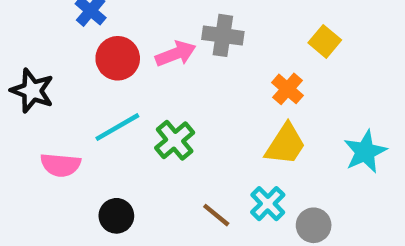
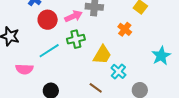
green cross: (175, 140) -> (76, 39), moved, turned 30
yellow trapezoid: (285, 144) -> (102, 55), moved
cyan cross: (268, 204) -> (118, 71), moved

